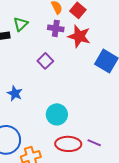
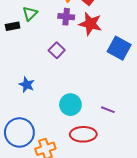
purple line: (94, 143) -> (108, 110), moved

